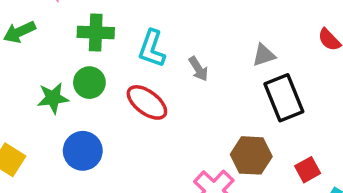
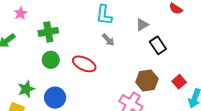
cyan L-shape: (152, 49) -> (104, 15), moved
green star: (53, 98) -> (26, 89), moved
black rectangle: (284, 98) -> (158, 45), size x0.7

